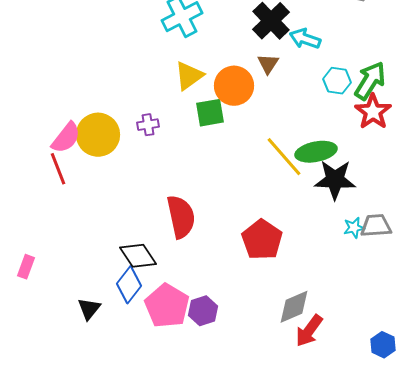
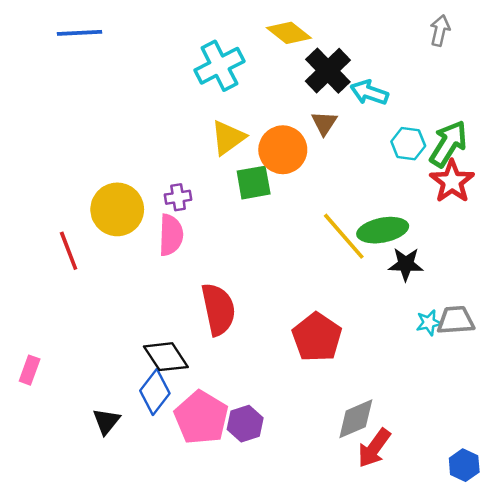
pink semicircle: (66, 138) -> (171, 235), moved, turned -36
black star: (335, 180) -> (406, 264), size x0.7

